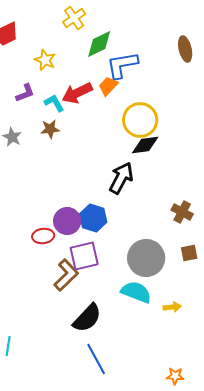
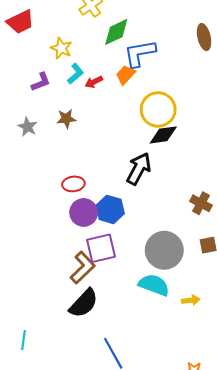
red arrow: (77, 93) -> (94, 82), size x0.6
cyan L-shape: (54, 103) -> (75, 74), moved, turned 80
red ellipse: (43, 236) -> (73, 184), moved
black semicircle: (87, 318) -> (84, 303), moved

